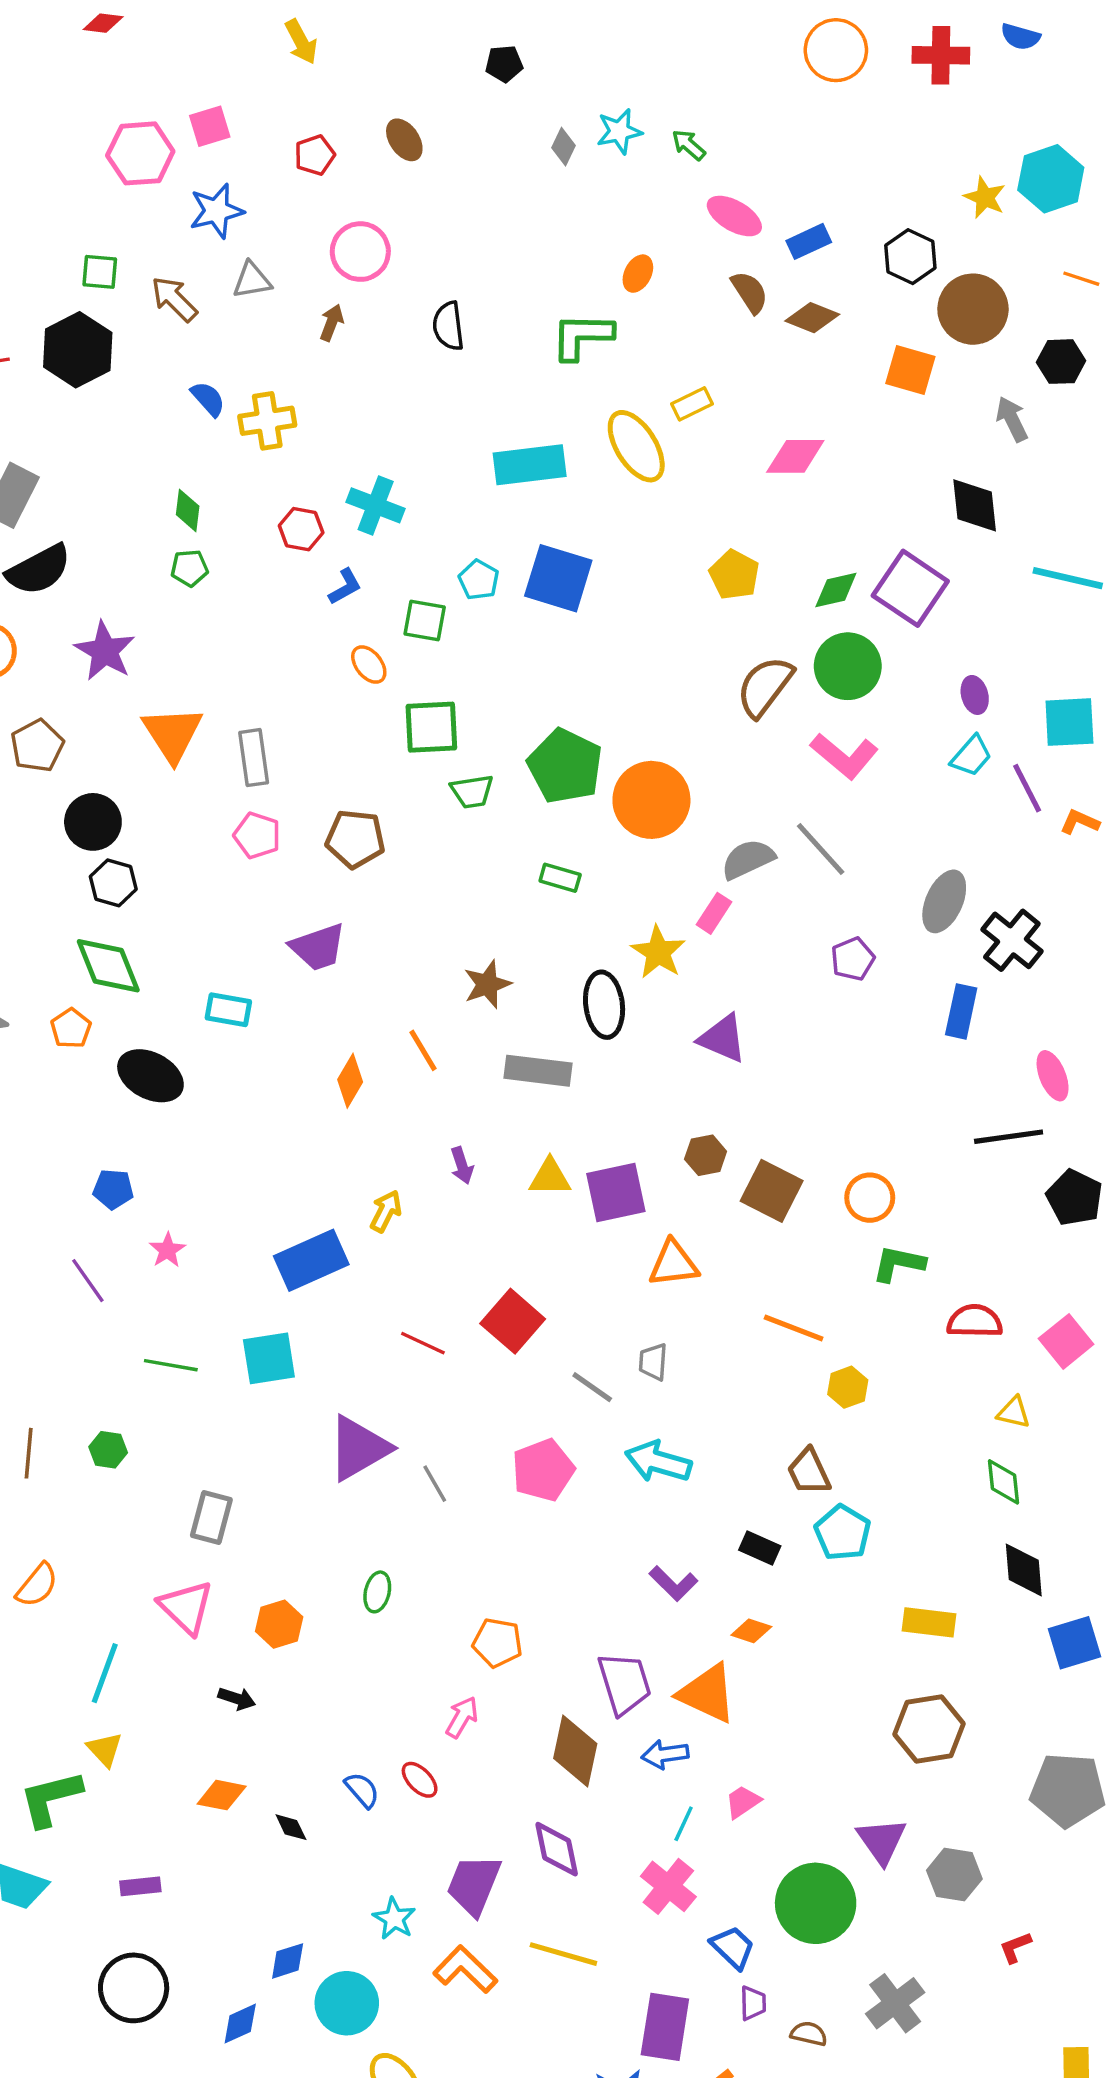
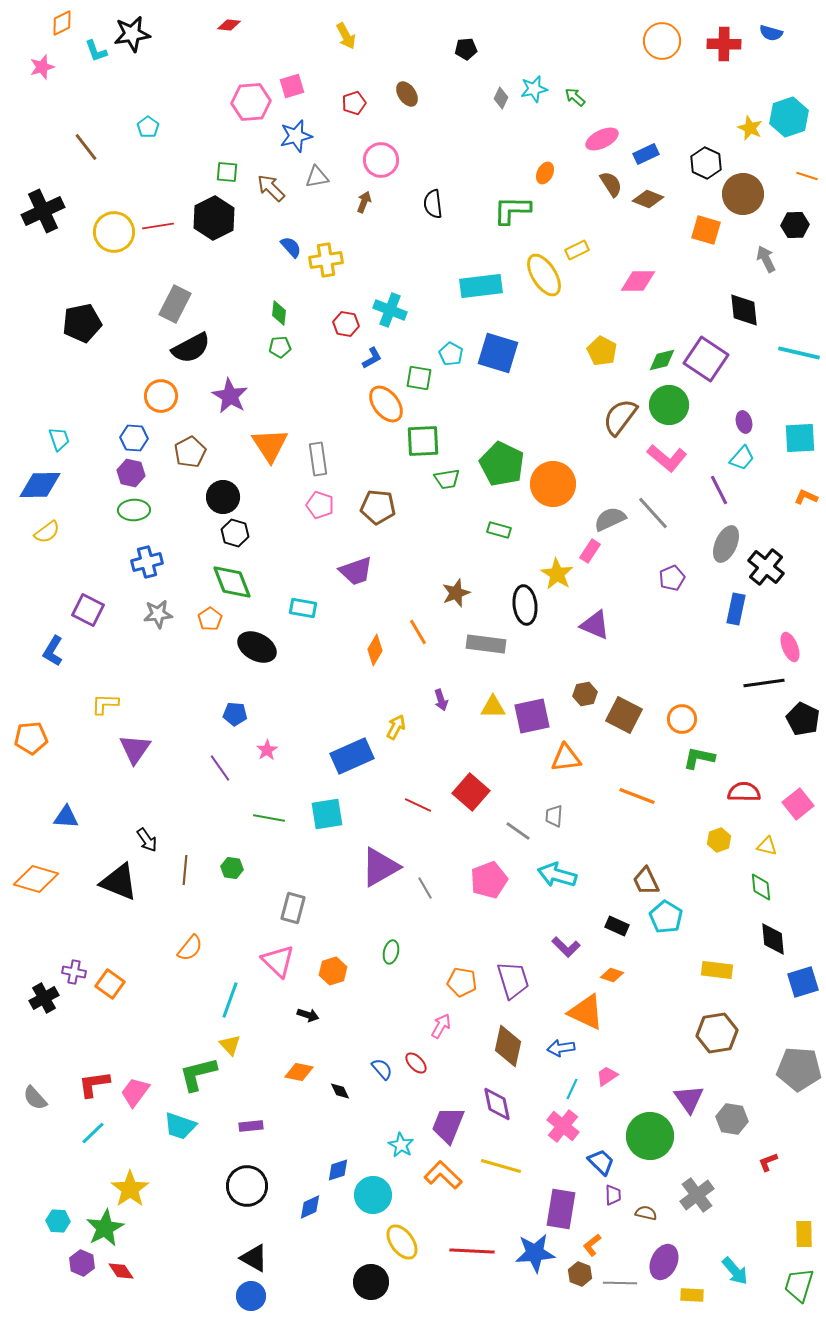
pink ellipse: (734, 216) -> (602, 139), turned -56
orange ellipse: (369, 665) -> (386, 404), size x1.6
purple line: (1027, 788) -> (719, 490), moved
yellow hexagon: (848, 1387) -> (719, 840), moved
purple trapezoid: (624, 1683) -> (513, 980), moved

